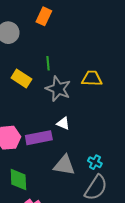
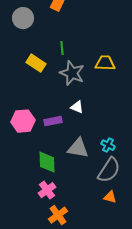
purple rectangle: (39, 138) -> (53, 121), size x0.7
green diamond: (18, 180) -> (47, 162), moved

